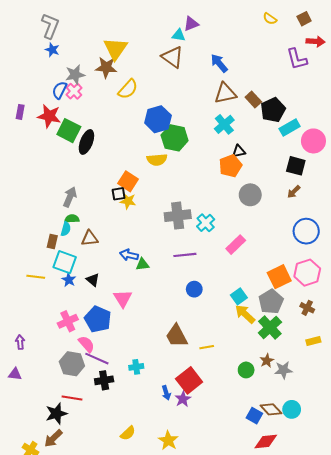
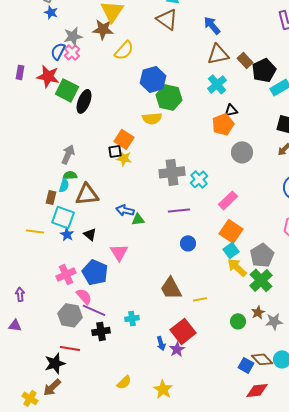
brown triangle: (90, 238) -> (87, 194), size x1.4
orange square: (279, 277) -> (231, 231), moved, turned -30

